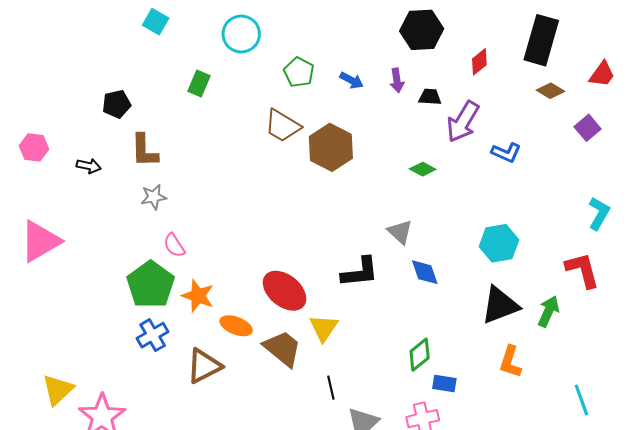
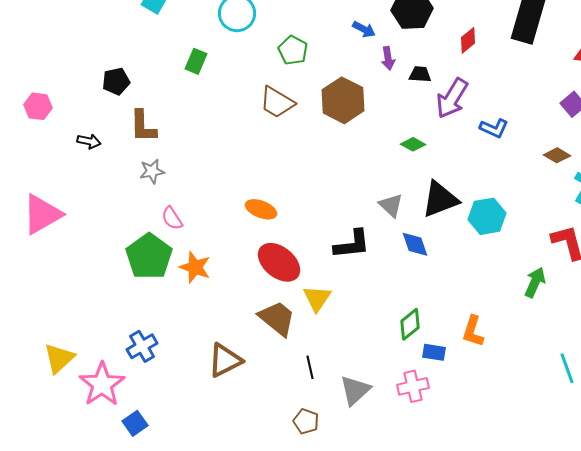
blue arrow: (352, 80) -> (364, 29), moved
brown diamond: (551, 91) -> (557, 155), moved
pink hexagon: (34, 147) -> (38, 106), moved
brown hexagon: (331, 147) -> (343, 100), moved
black triangle: (500, 305) -> (440, 199), moved
orange ellipse: (236, 326) -> (261, 209), moved
blue cross: (153, 335) -> (142, 346), moved
orange L-shape: (510, 362) -> (473, 331), moved
brown triangle: (204, 366) -> (225, 360), moved
black line: (331, 388) -> (310, 367), moved

